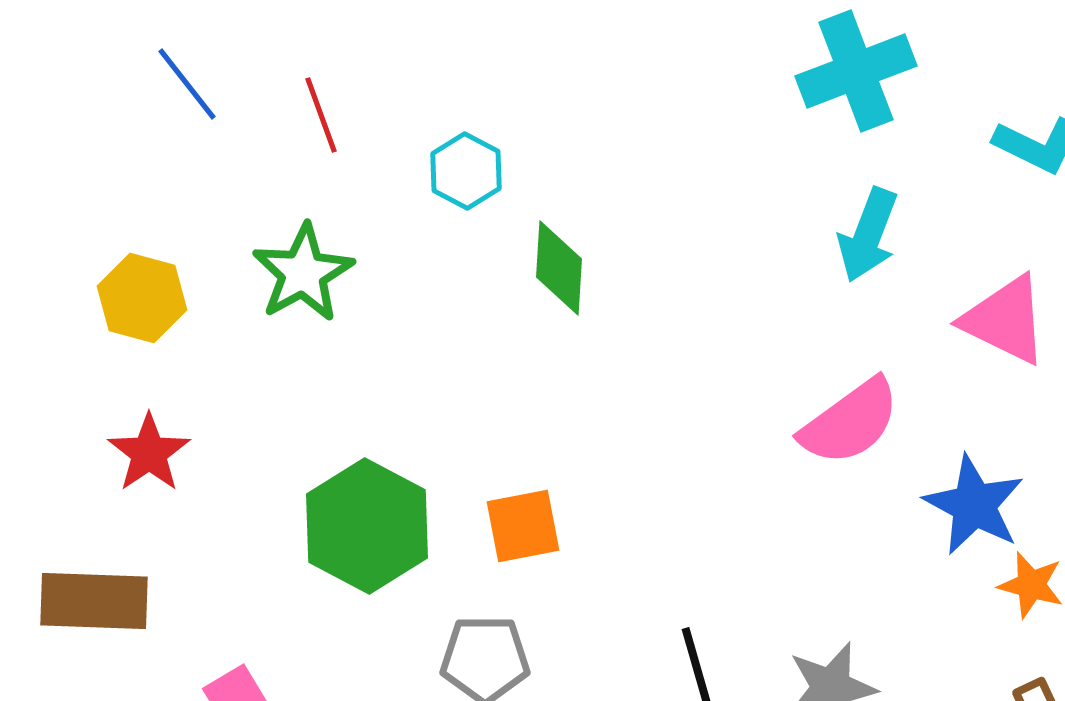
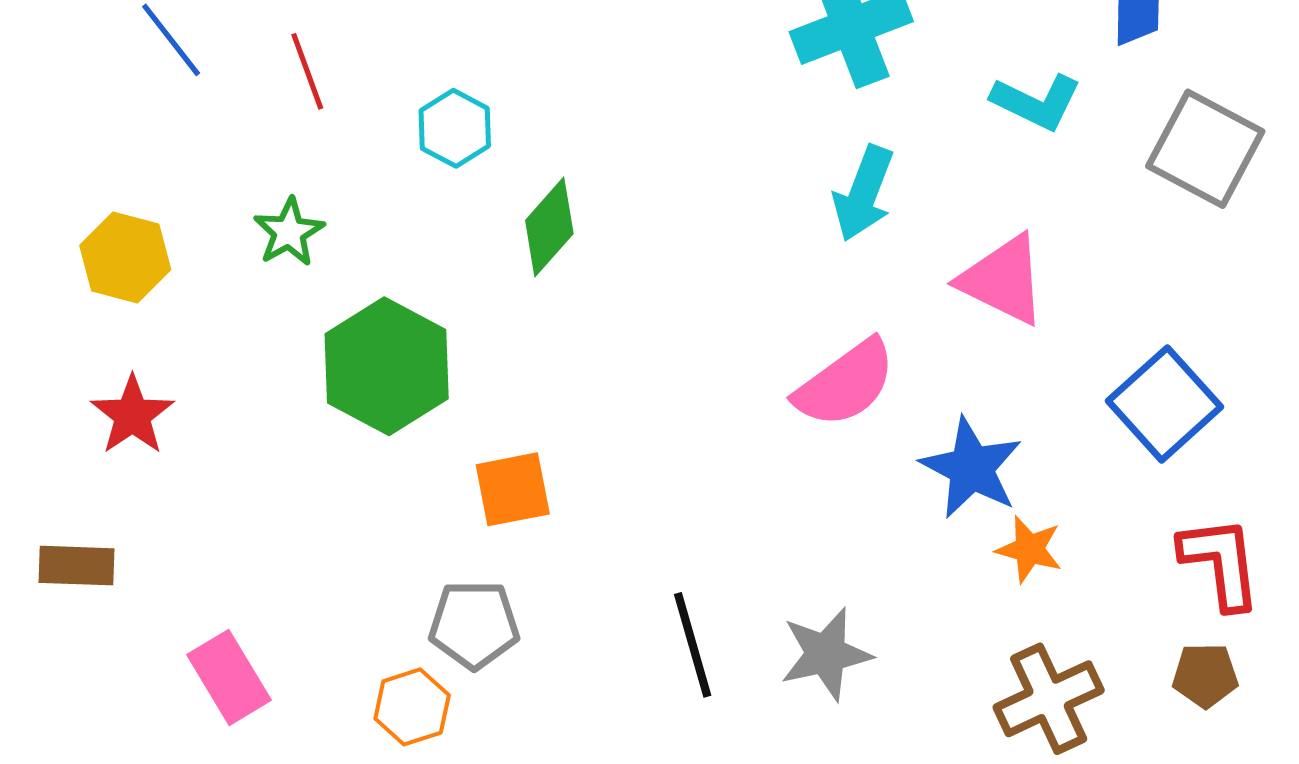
green diamond: (559, 268) -> (549, 227), turned 38
green star: (303, 273) -> (289, 232), size x0.7
green hexagon: (367, 526) -> (387, 366), moved
brown rectangle: (94, 601) -> (76, 566), size x0.7

